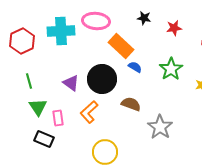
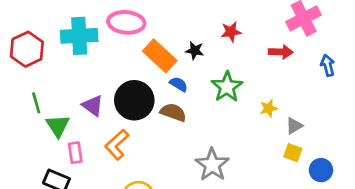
black star: (144, 18) -> (195, 51), moved
brown semicircle: (131, 104) -> (173, 112), moved
green triangle: (38, 107) -> (58, 126), moved

